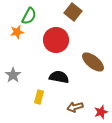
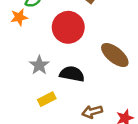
gray star: (13, 75) -> (39, 65), moved
yellow rectangle: (39, 97) -> (47, 99), turned 48

